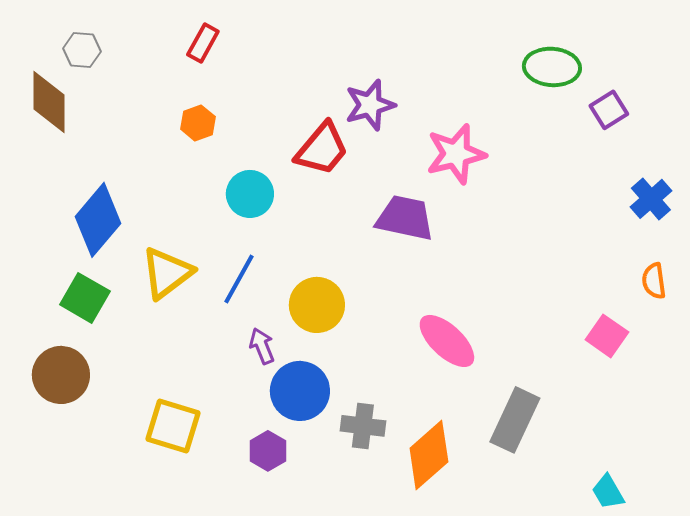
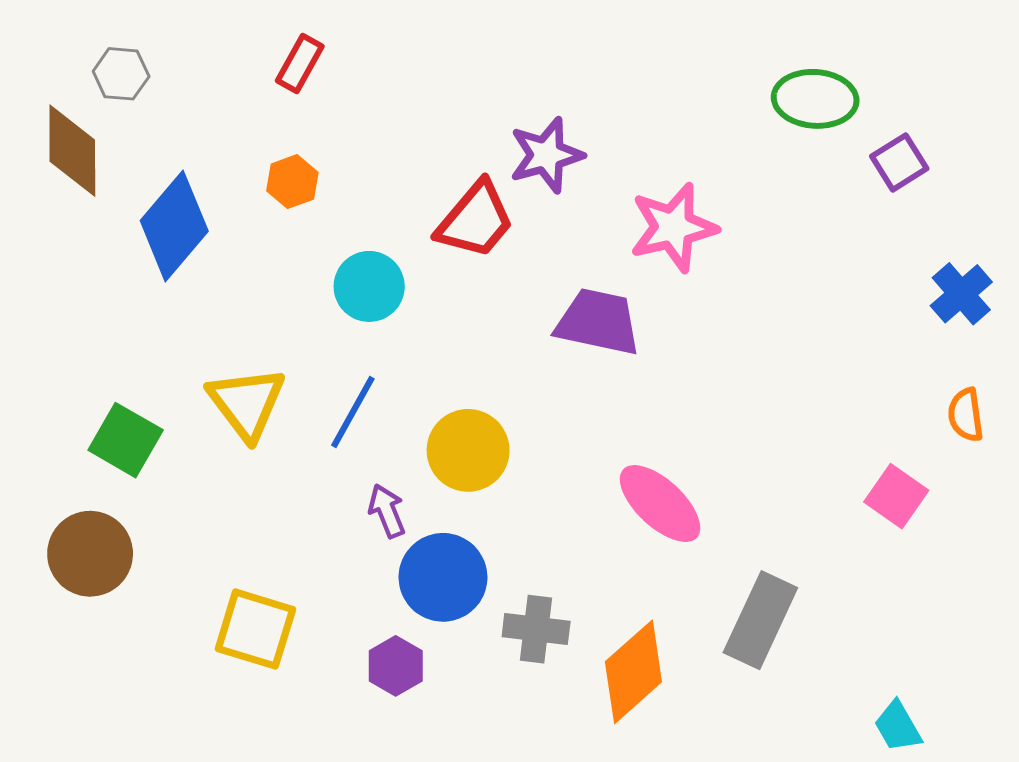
blue diamond: (98, 220) -> (174, 226), moved
yellow triangle: (167, 273) -> (247, 403), turned -30

